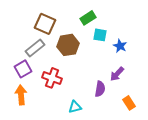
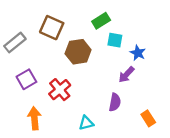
gray rectangle: (35, 48) -> (15, 43), moved
purple arrow: (117, 74) -> (126, 75), moved
red cross: (52, 78) -> (60, 90), turned 30
orange arrow: (21, 95) -> (34, 118), moved

